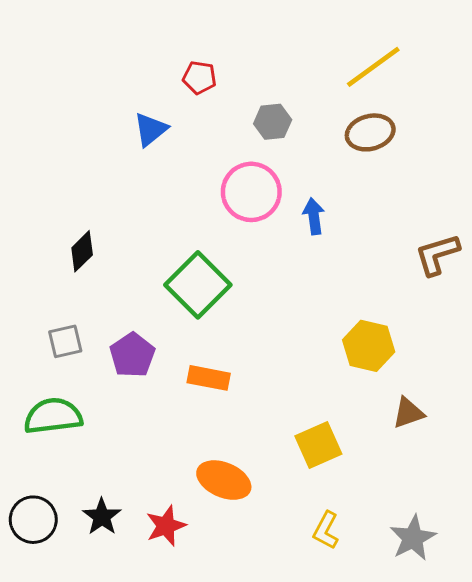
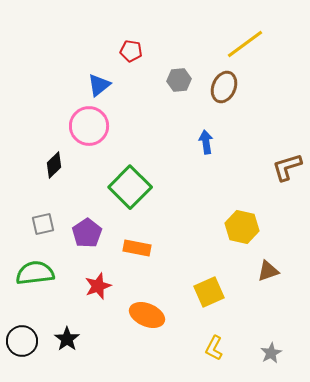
brown ellipse: (370, 132) -> (224, 87), moved, turned -52
pink circle: (251, 192) -> (89, 126), moved
red star: (166, 526) -> (98, 286), moved
gray star: (413, 538) -> (271, 353), size x0.7

